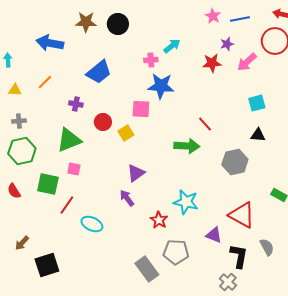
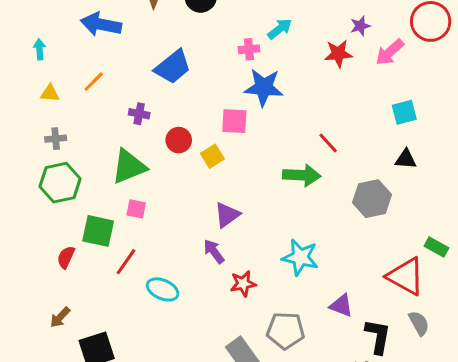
red semicircle: (14, 191) -> (66, 257), moved, turned 56
red triangle: (242, 215) -> (406, 276), moved
red star: (159, 220) -> (243, 284), moved, turned 30

